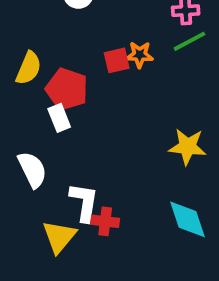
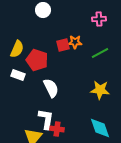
green line: (189, 41) -> (100, 53), moved
white rectangle: (59, 118) -> (18, 75), moved, turned -48
white semicircle: (32, 170) -> (51, 88), moved

